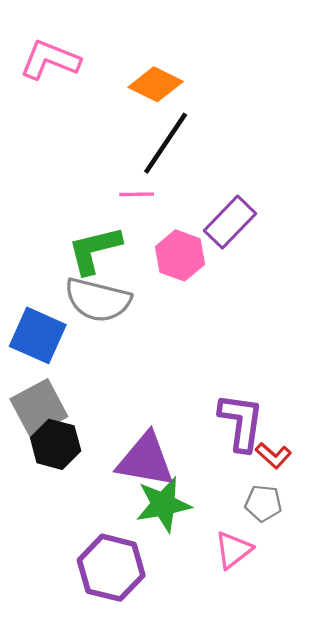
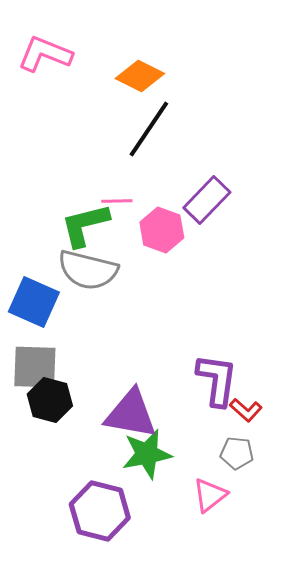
pink line: (137, 194) -> (117, 201), moved
gray square: (39, 408) -> (35, 367), turned 30

